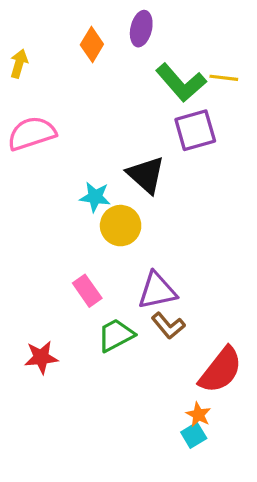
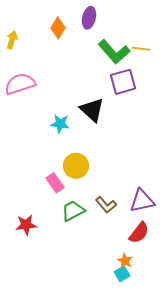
yellow circle: (121, 226) -> (76, 166), moved
purple triangle: (157, 291) -> (142, 201), moved
red semicircle: (221, 370) -> (139, 233), size x0.7

